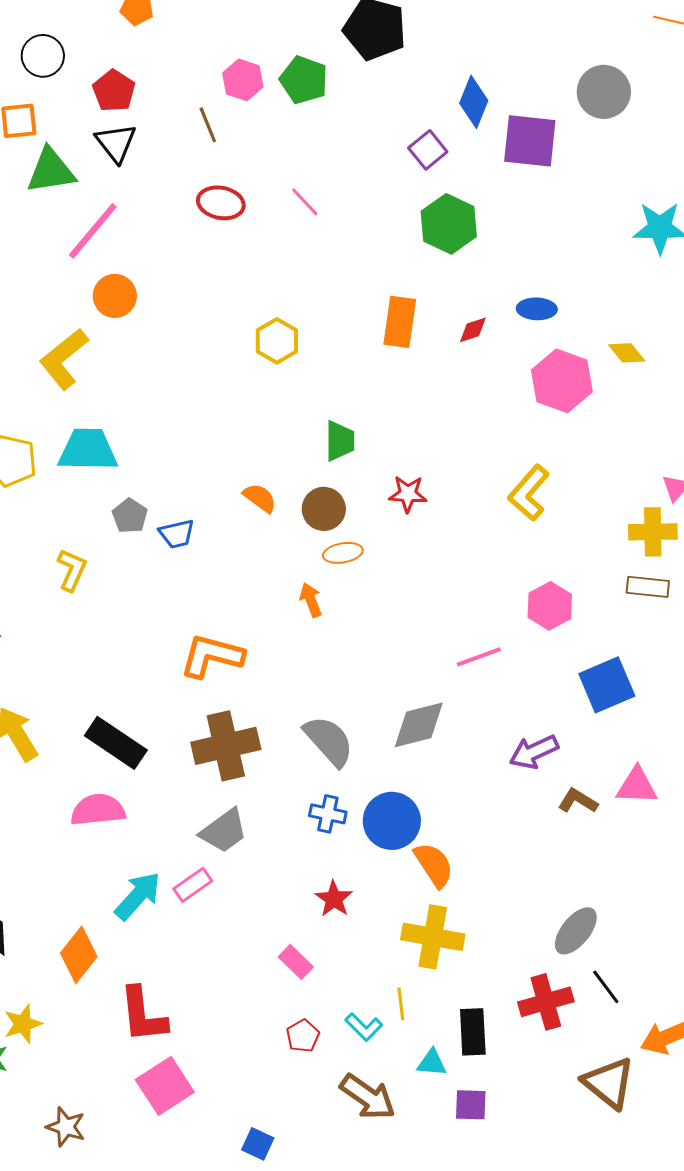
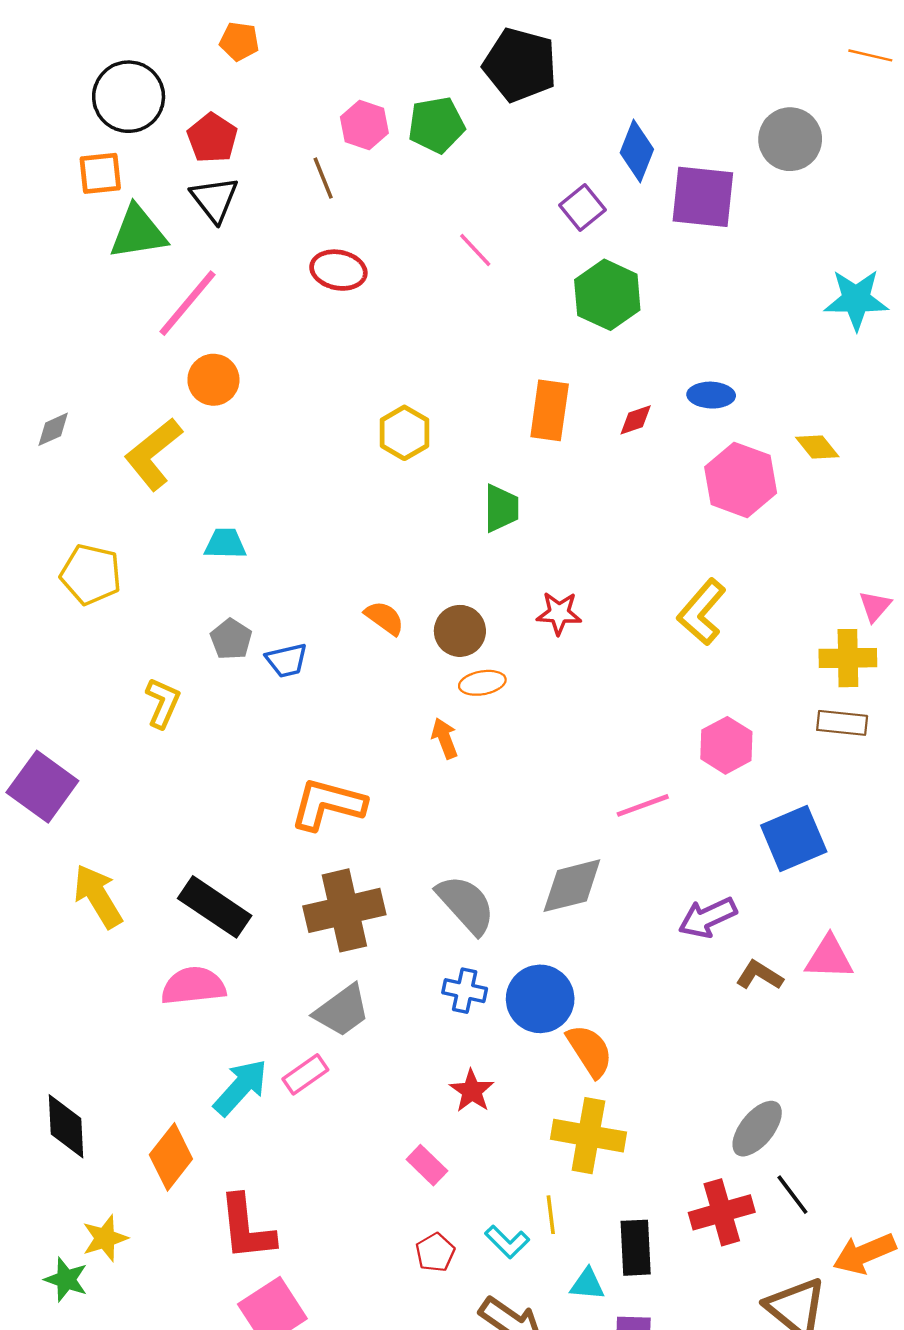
black circle: (43, 56) -> (129, 97), size x1.4
green pentagon: (304, 80) -> (436, 125), turned -30
pink line: (305, 202) -> (475, 250), moved
green trapezoid: (340, 441) -> (501, 508), moved
cyan trapezoid: (88, 450) -> (225, 544), moved, size x0.6

